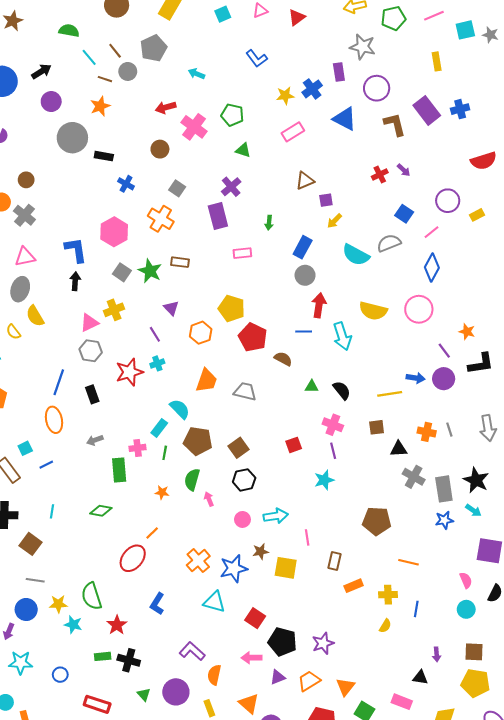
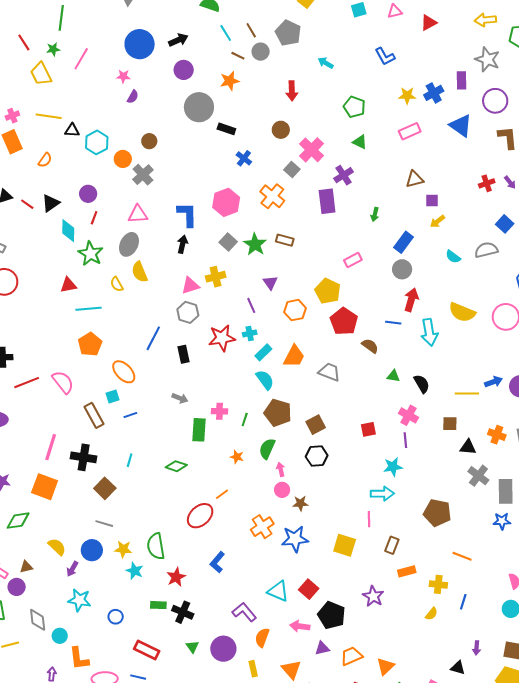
gray pentagon: (153, 48) -> (288, 33), turned -30
red arrow: (166, 107) -> (292, 91), turned -84
pink cross: (194, 127) -> (311, 150), moved
pink rectangle: (242, 253) -> (353, 260), moved, turned -30
cyan semicircle: (356, 255) -> (453, 257), size x0.6
blue arrow: (416, 378) -> (493, 382), turned -36
orange ellipse: (54, 420) -> (124, 372), moved, turned -40
cyan rectangle: (159, 428) -> (263, 352), moved
gray arrow: (95, 440) -> (180, 398), turned -147
cyan arrow: (276, 516) -> (382, 494), moved
pink circle: (242, 519) -> (282, 490), moved
brown star: (261, 551) -> (300, 503), moved
cyan triangle: (214, 602) -> (278, 591), moved
purple star: (323, 643) -> (373, 596), moved, turned -30

